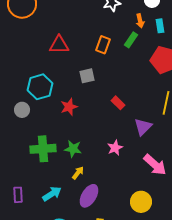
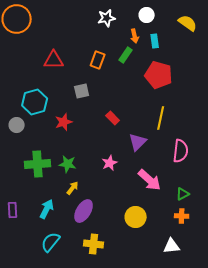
cyan arrow: (52, 194) -> (47, 209), turned -30

